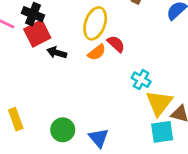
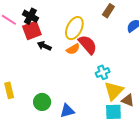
red semicircle: (116, 44) -> (88, 45), size x1.5
cyan cross: (141, 80) -> (103, 72), turned 32
blue triangle: (99, 138) -> (67, 111), turned 49

